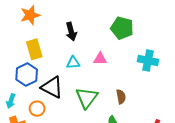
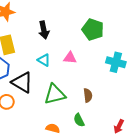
cyan triangle: (73, 63) -> (44, 60), turned 32
green triangle: (87, 98) -> (55, 94), turned 35

